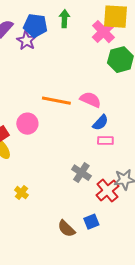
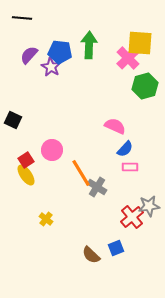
green arrow: (64, 19) -> (89, 45), size x1.5
orange line: (56, 101) -> (81, 173), moved, turned 48
gray cross: (81, 173) -> (97, 187), moved

